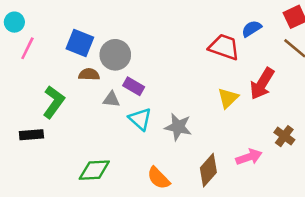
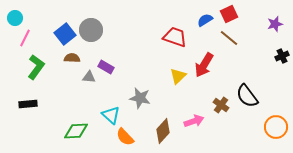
blue semicircle: (252, 29) -> (205, 20), moved
blue square: (80, 43) -> (65, 34), turned 30
gray circle: (115, 55) -> (91, 30), moved
green L-shape: (54, 102) -> (36, 67), moved
cyan triangle: (140, 119) -> (111, 115), moved

